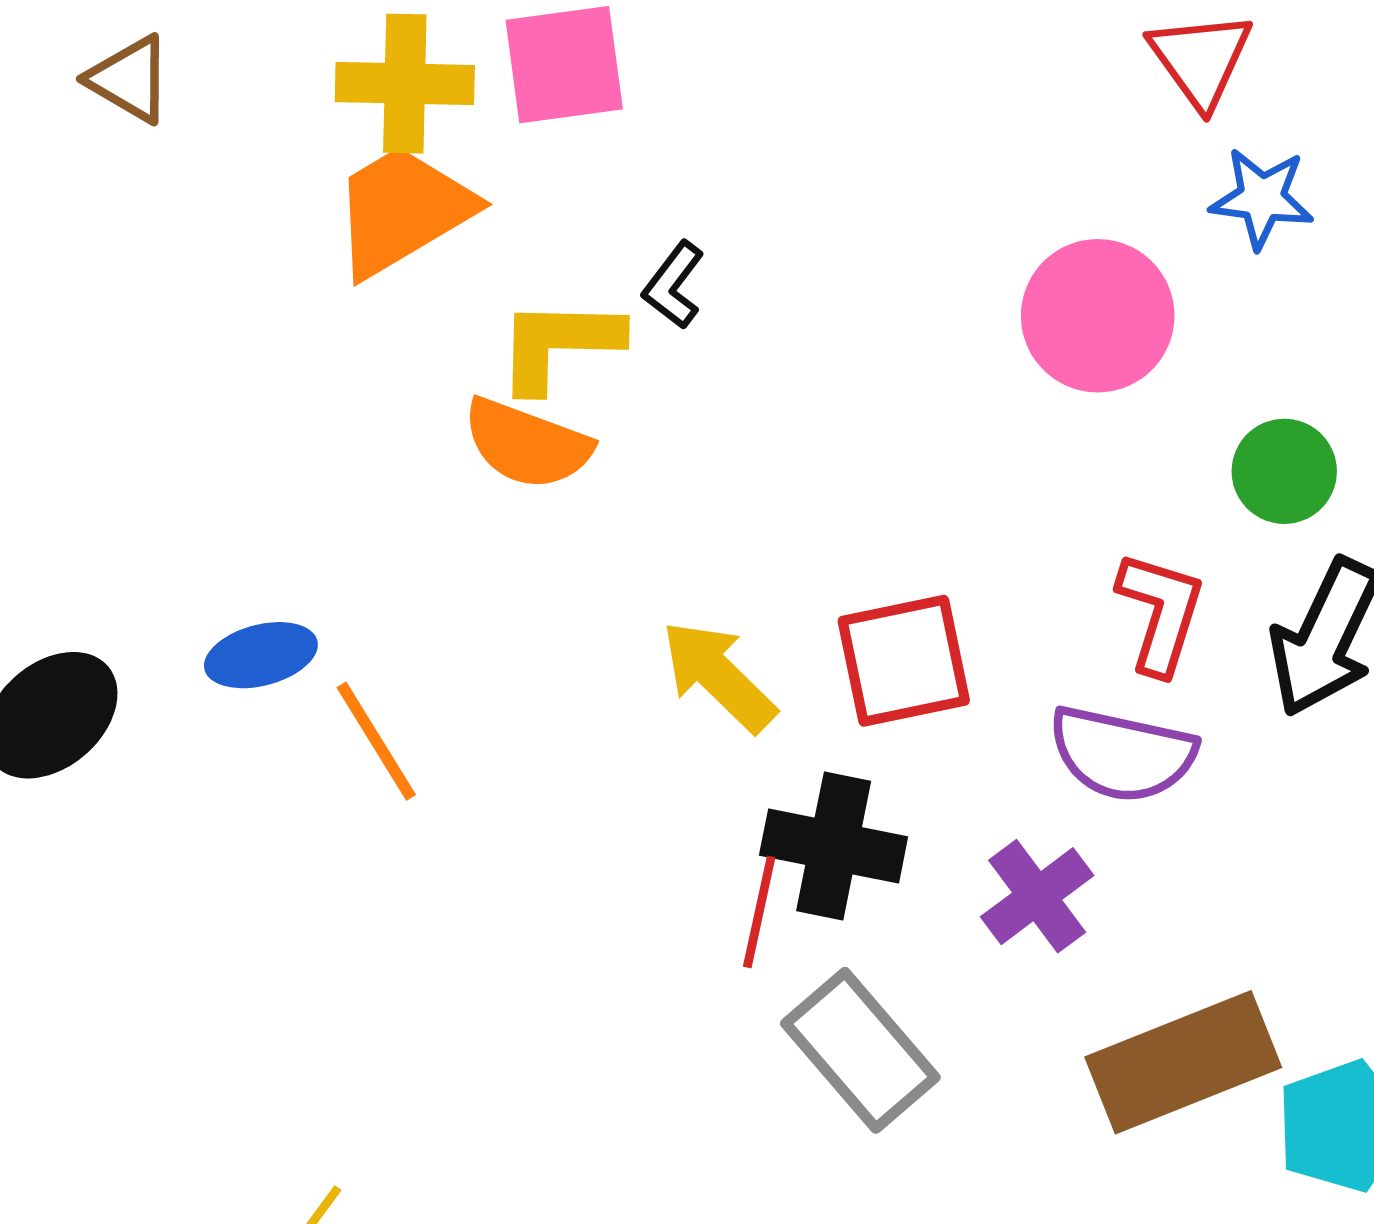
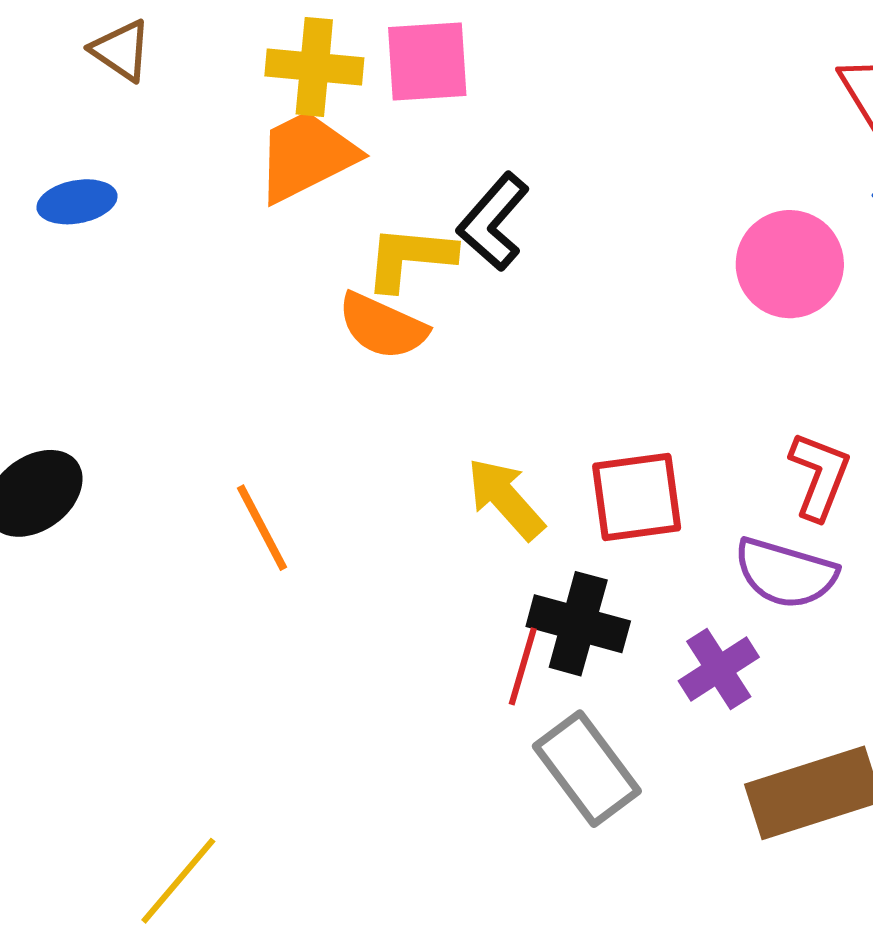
black L-shape: (674, 285) -> (493, 222), size x1.6
blue ellipse: (261, 655) -> (77, 202), moved

